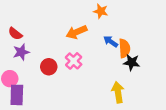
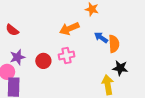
purple star: (21, 52) -> (18, 57), moved
pink cross: (74, 61) -> (67, 56), turned 35
black star: (132, 62) -> (120, 68), moved

